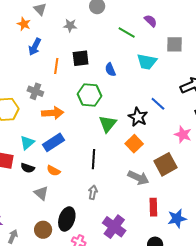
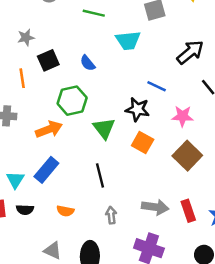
gray star: (70, 26) -> (26, 37), moved
orange arrow: (53, 113) -> (49, 129), moved
pink star: (183, 134) -> (182, 116), moved
orange semicircle: (53, 171) -> (65, 211), moved
gray arrow: (138, 178) -> (155, 207), moved
gray triangle: (41, 193) -> (53, 251), moved

